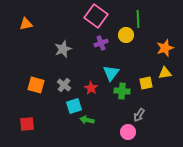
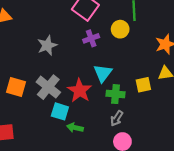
gray cross: (64, 85) -> (48, 87), size x1.5
red star: (91, 88) -> (80, 91), size x1.5
cyan square: (74, 106) -> (60, 111), turned 35
gray arrow: (139, 115) -> (117, 118), moved

